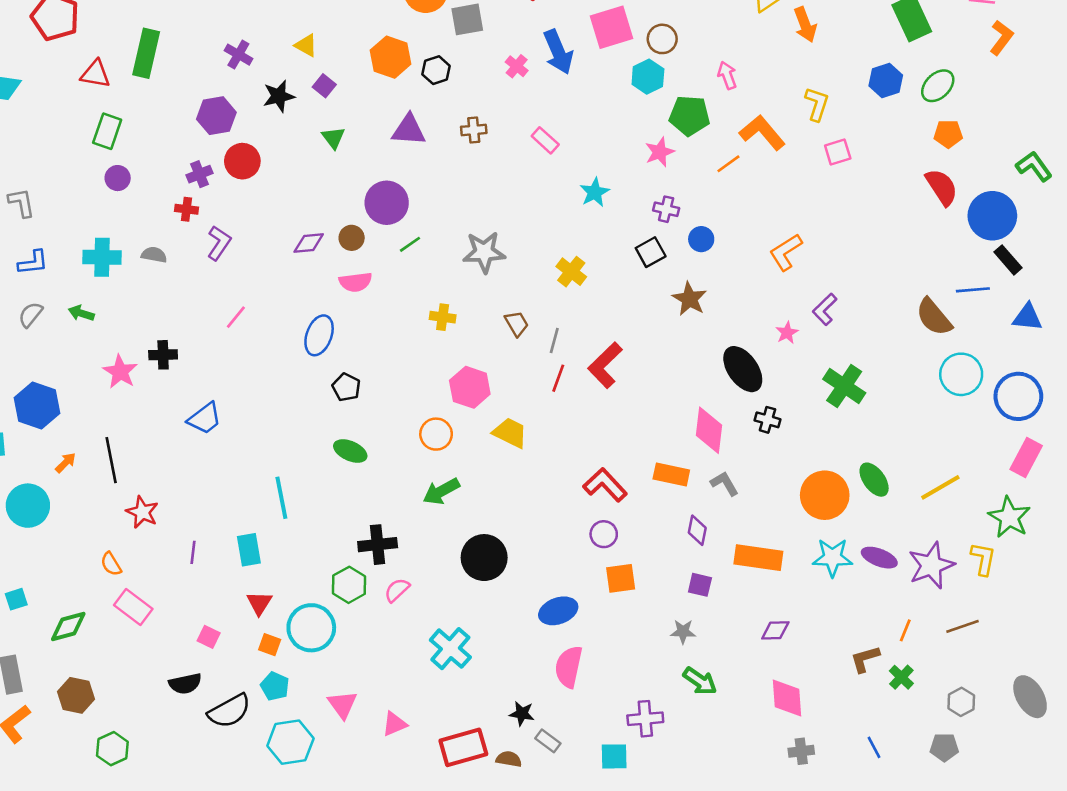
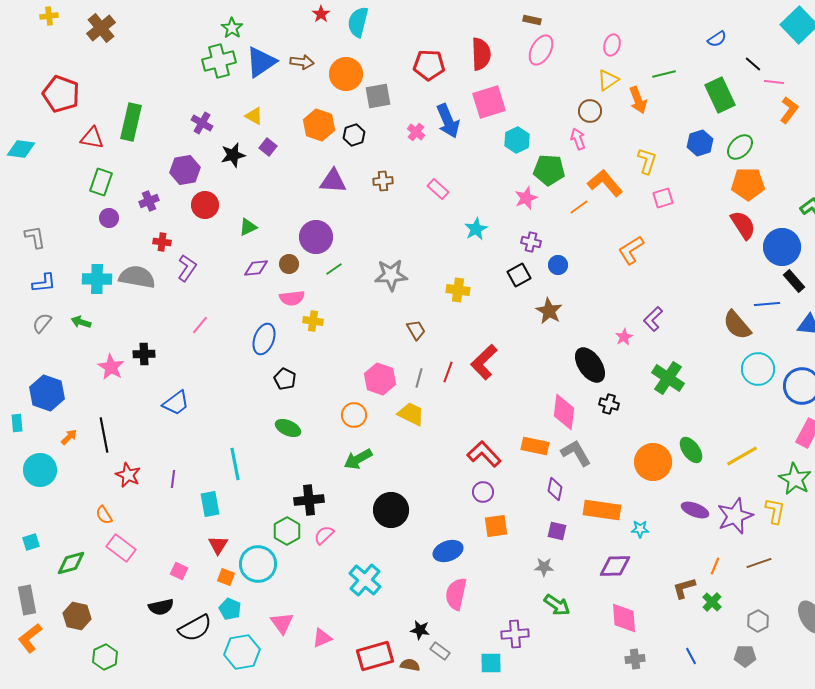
brown circle: (662, 39) -> (590, 111), moved
orange pentagon: (948, 134) -> (748, 184), size x1.5
green triangle: (333, 138) -> (248, 227), moved, turned 42
purple cross: (199, 174) -> (149, 201), moved
orange L-shape: (786, 252) -> (631, 250), moved
gray semicircle: (154, 255) -> (137, 277), size x1.8
yellow cross: (571, 272) -> (458, 290), turned -30
yellow cross: (443, 317) -> (313, 321), moved
gray line: (554, 341) -> (419, 378), moved
gray L-shape: (725, 483) -> (576, 453), size x1.4
purple line: (193, 552) -> (173, 479), moved
cyan star: (832, 558) -> (640, 529), moved, size x0.6
purple diamond: (775, 630) -> (615, 566), size x1.4

